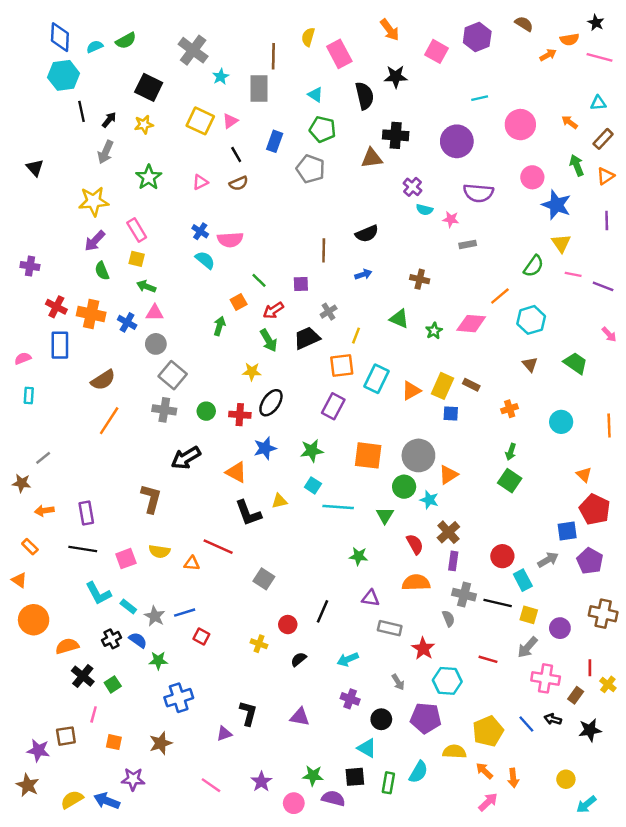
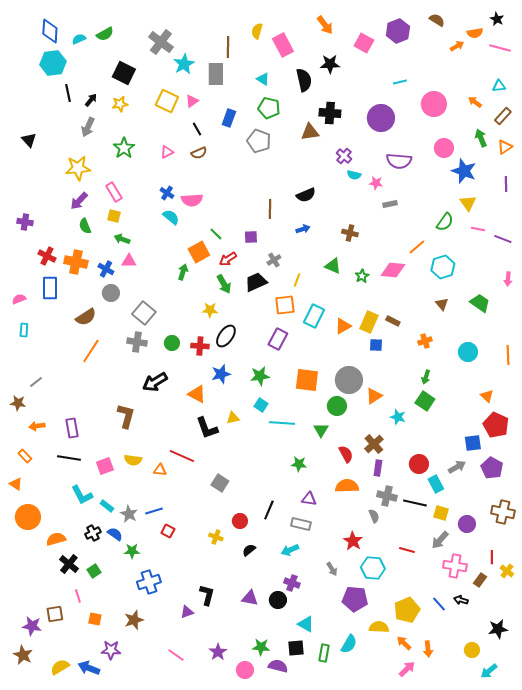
cyan star: (221, 77) -> (184, 64), size x1.5
orange square: (239, 302) -> (199, 252), size x1.5
pink arrow: (609, 334) -> (508, 279), turned 48
gray circle: (156, 344) -> (111, 293), moved
cyan star: (429, 500) -> (398, 417), moved
gray rectangle: (390, 628) -> (301, 524), moved
pink line: (94, 714) -> (78, 596), turned -32
black circle: (381, 719) -> (278, 600), moved
black star: (590, 730) -> (498, 629), moved

